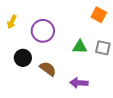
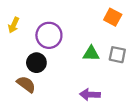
black circle: (23, 58) -> (36, 63), moved
brown semicircle: (48, 69) -> (26, 84), moved

